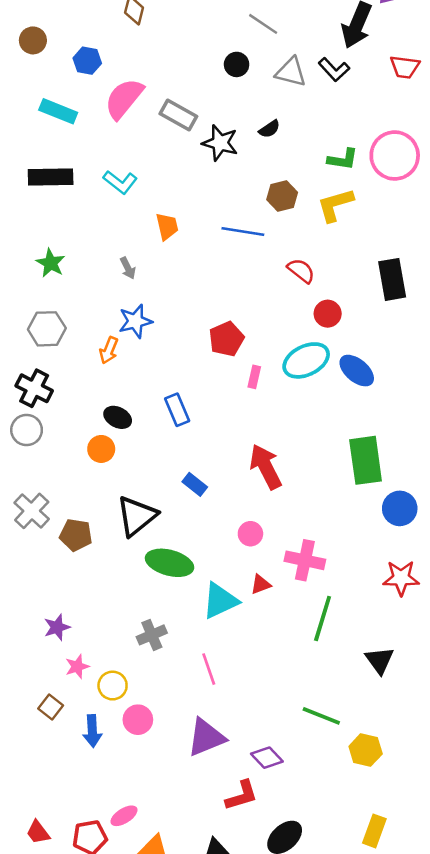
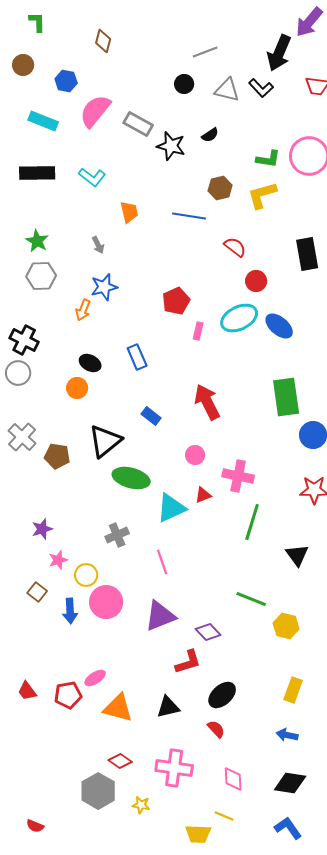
gray line: (263, 24) -> (205, 52), turned -55
gray hexagon: (47, 329) -> (41, 276), moved
pink circle: (138, 720) -> (106, 602), size x1.4

